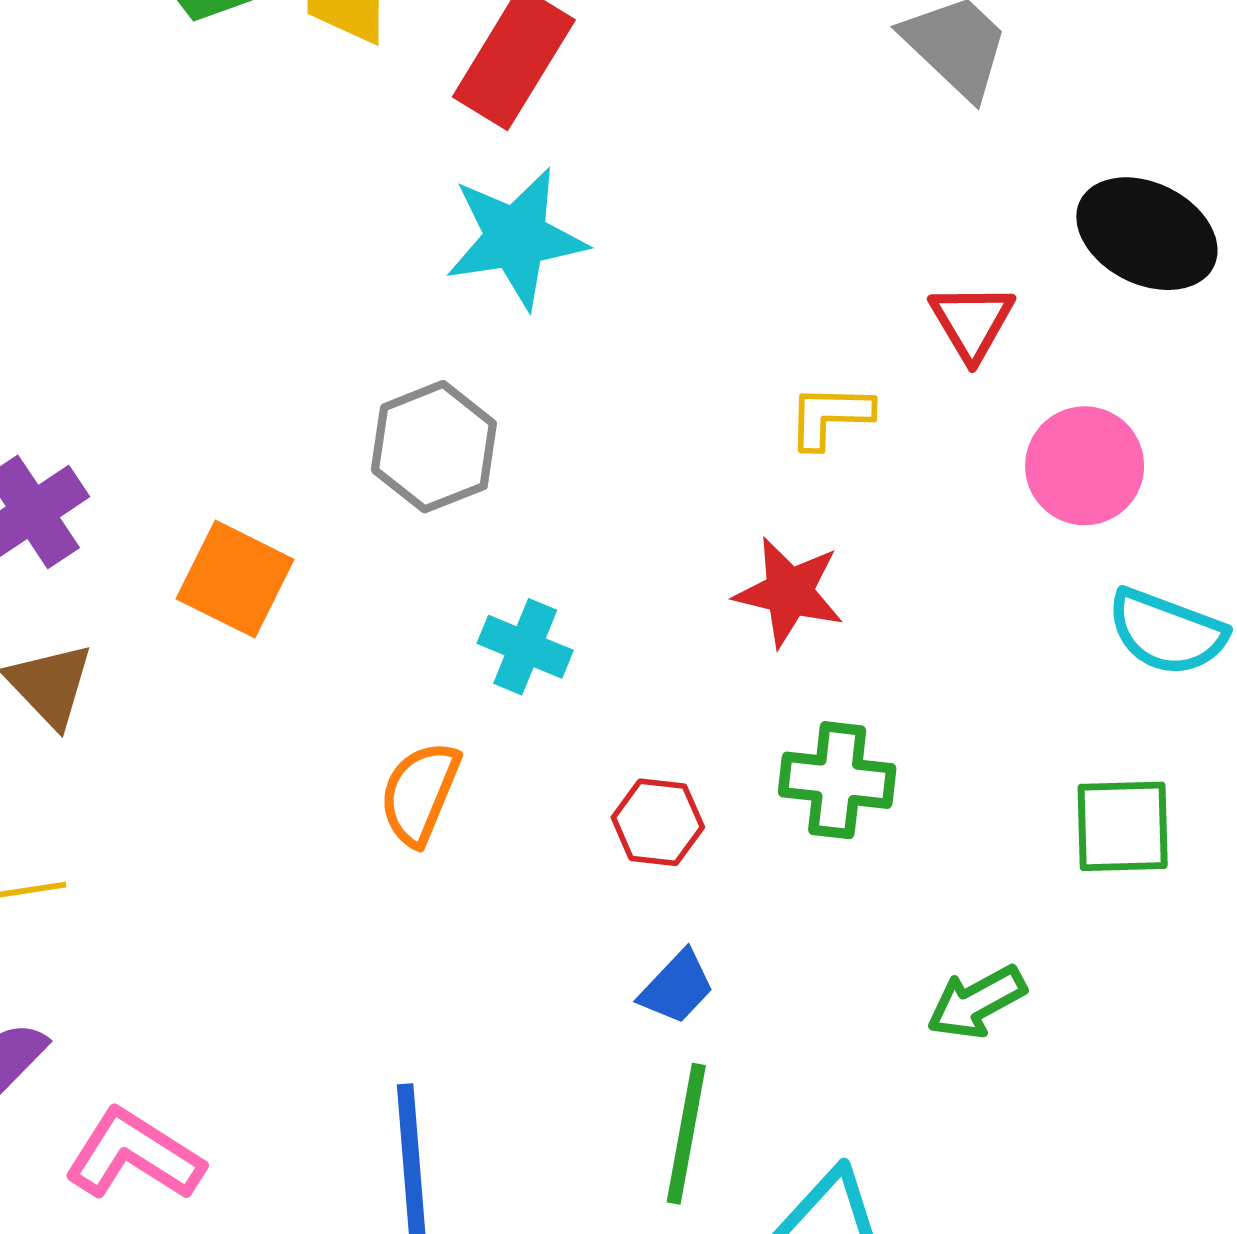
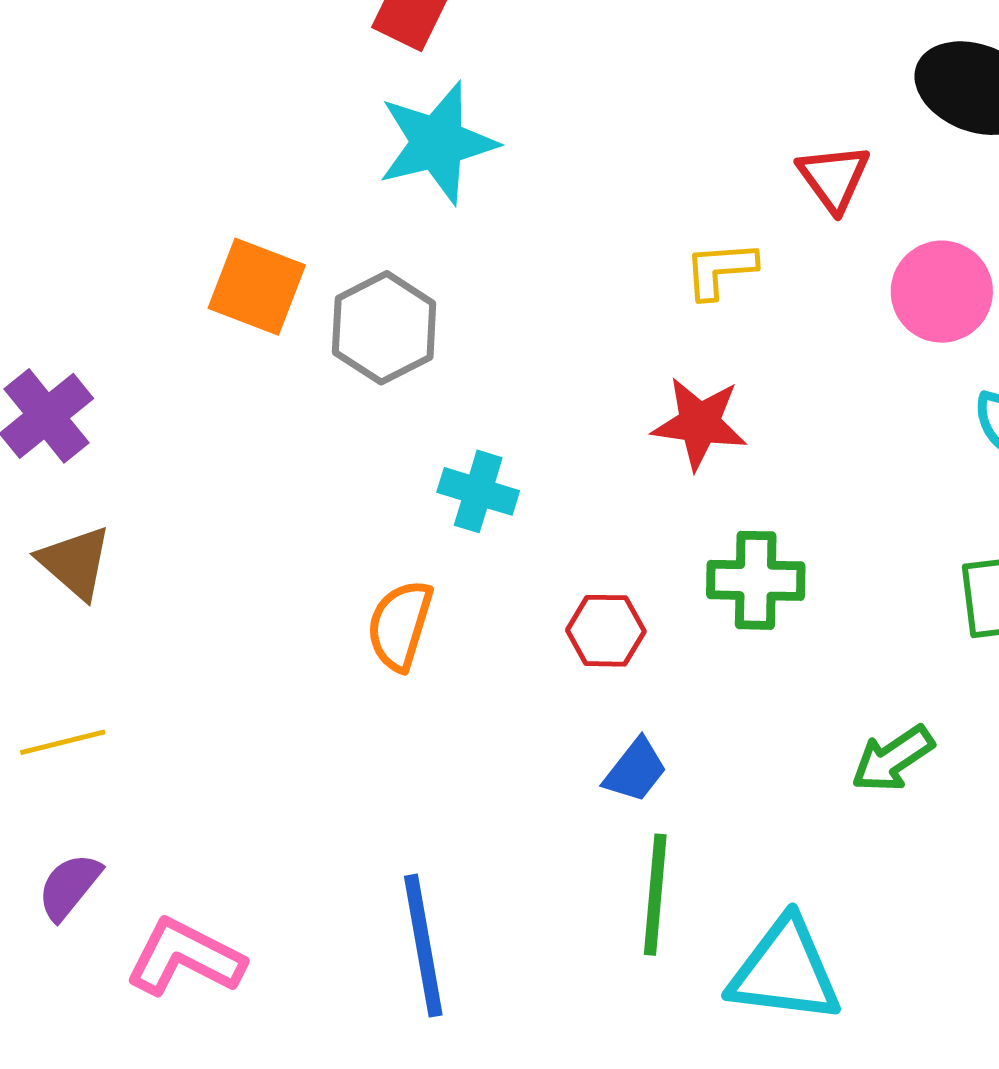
orange square: (235, 579) -> (257, 287), moved

